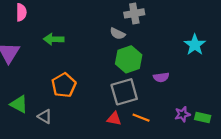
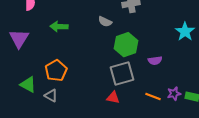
gray semicircle: (118, 34) -> (105, 22), moved
orange pentagon: (64, 85) -> (56, 71), moved
orange line: (141, 118) -> (153, 97), moved

